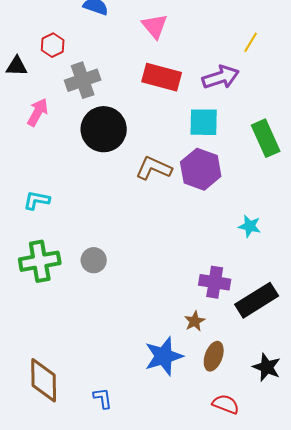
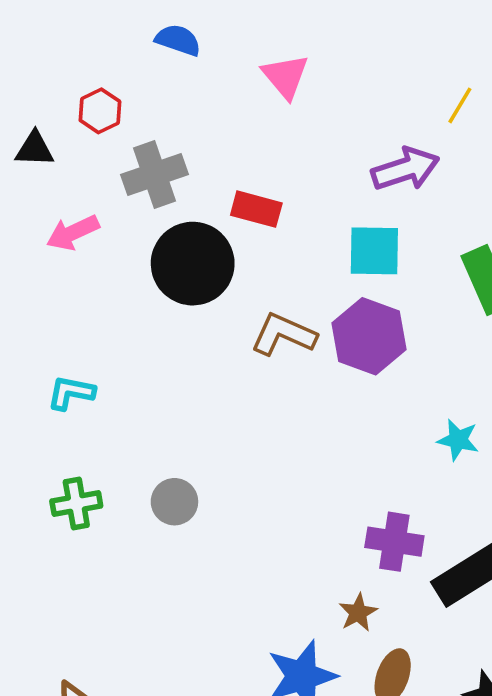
red rectangle: (162, 77) -> (256, 209), moved, size x0.7
pink arrow: (38, 112) -> (73, 233), turned -144
green cross: (40, 261) -> (76, 504), size x0.7

